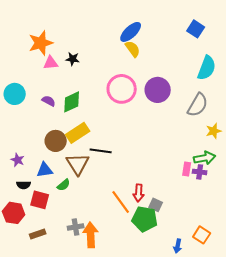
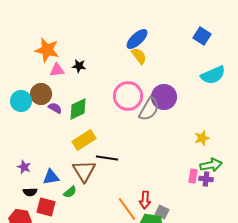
orange star: (41, 43) -> (47, 50), turned 30
cyan semicircle: (207, 68) -> (213, 75), turned 45
gray semicircle: (198, 105) -> (149, 109), moved
yellow star: (214, 131) -> (202, 138), moved
brown circle: (56, 141) -> (41, 94), moved

